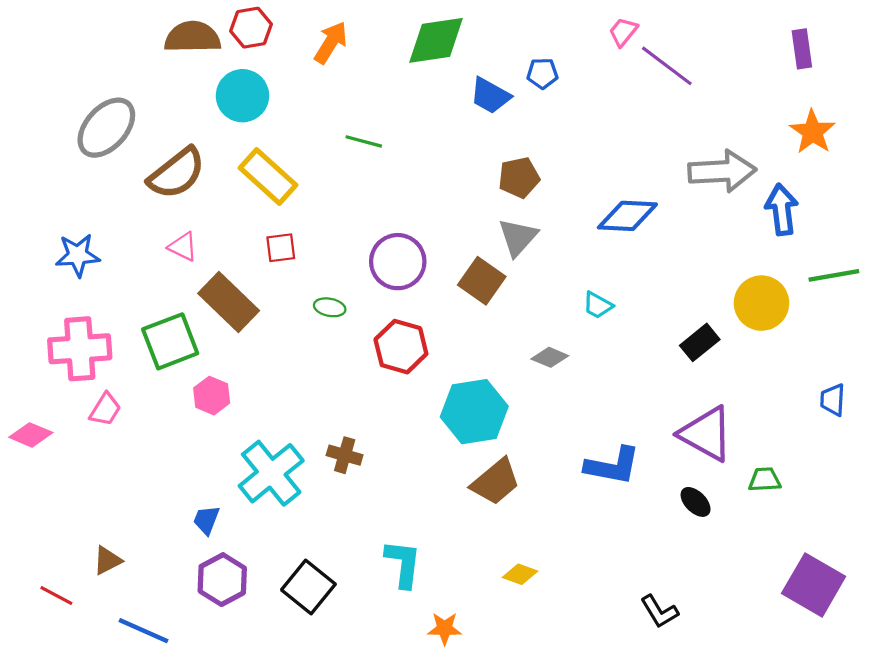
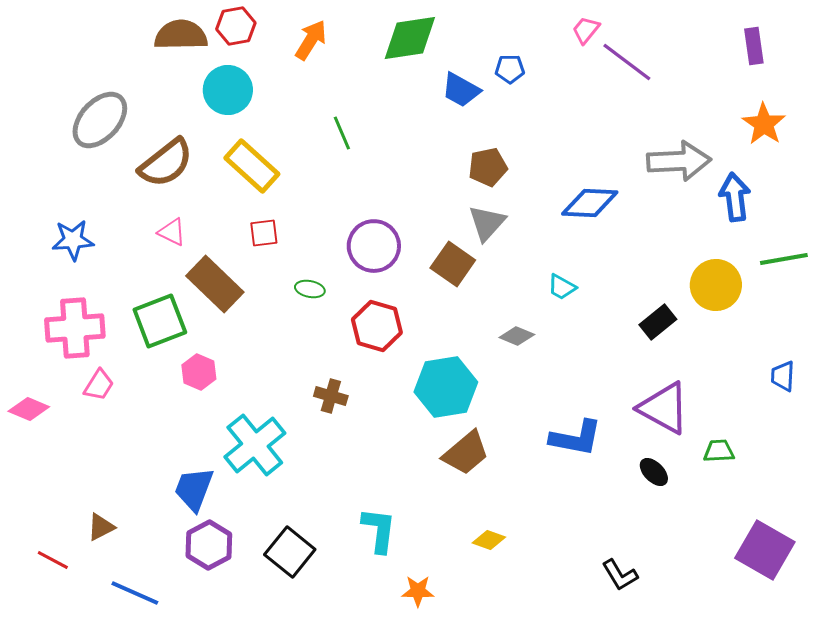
green line: (364, 141) -> (342, 133), turned 52
brown cross: (345, 455) -> (331, 396), moved
blue trapezoid: (206, 520) -> (194, 489), size x1.6

